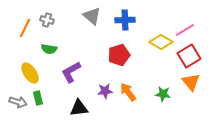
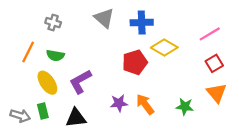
orange line: (25, 28) -> (28, 52), moved
yellow diamond: (161, 42) -> (164, 48), moved
red square: (189, 56) -> (214, 63), size x0.7
yellow ellipse: (30, 73) -> (47, 83), moved
black triangle: (79, 108) -> (76, 118), moved

